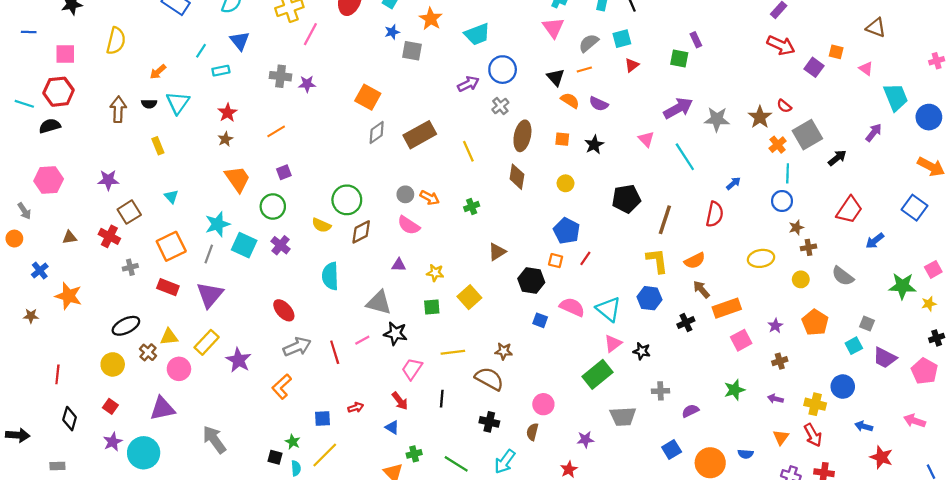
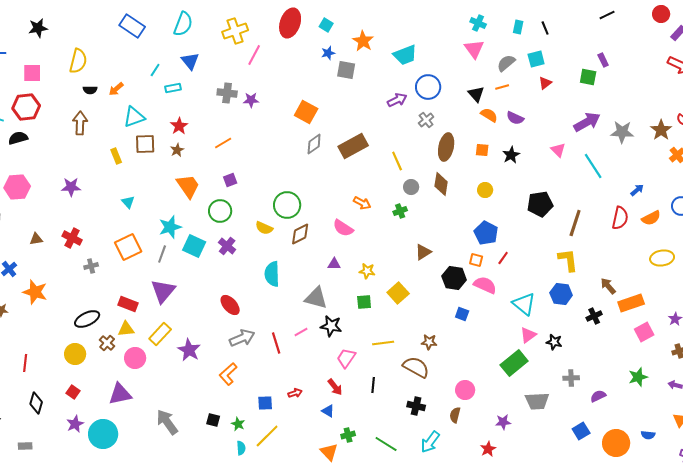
cyan triangle: (178, 103) -> (134, 117), turned 35
black semicircle: (149, 104) -> (90, 90), moved
gray circle: (405, 194) -> (411, 187), moved
brown square: (129, 212) -> (145, 144), moved, turned 30
orange semicircle: (695, 261) -> (651, 218), moved
red rectangle: (168, 287) -> (128, 304), moved
pink semicircle: (572, 307) -> (485, 285), moved
black square: (275, 457) -> (213, 420), moved

